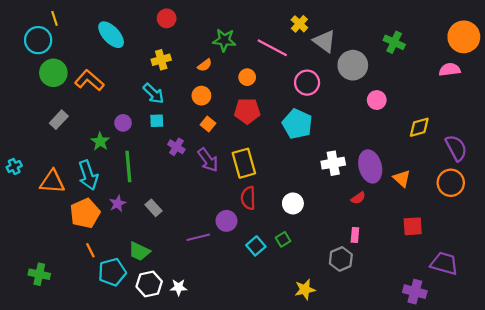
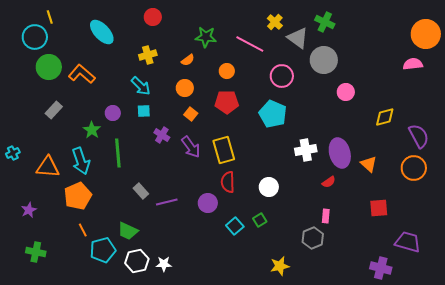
green cross: (394, 42) -> (325, 22), moved
purple star: (118, 203) -> (29, 210), moved
purple line: (198, 237) -> (167, 202), moved

